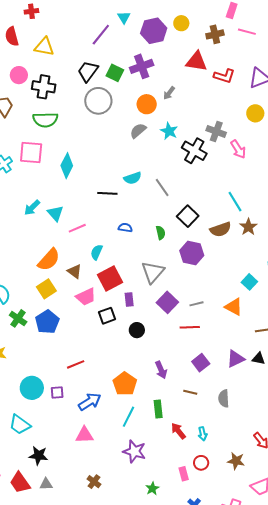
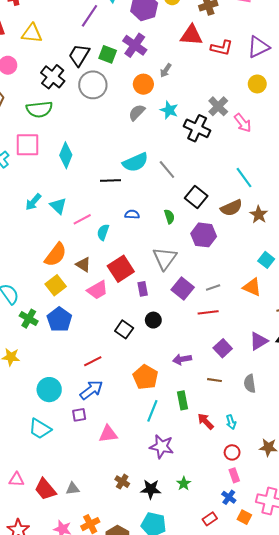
purple cross: (142, 66) -> (135, 45), turned -30
black cross: (44, 87) -> (53, 77), moved, turned 35
gray cross: (216, 131) -> (218, 106), turned 30
cyan semicircle: (133, 178) -> (135, 162), size x1.4
brown star: (248, 227) -> (259, 215), moved
cyan semicircle: (97, 252) -> (103, 232), moved
black square: (107, 316) -> (124, 329), moved, turned -30
purple arrow: (161, 370) -> (182, 359), turned 108
purple square: (57, 392) -> (79, 415), moved
blue arrow: (90, 402) -> (91, 390), moved
black star: (38, 456) -> (151, 489), moved
pink rectangle: (184, 474) -> (234, 475), moved

